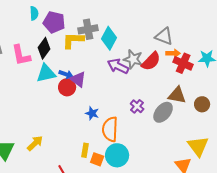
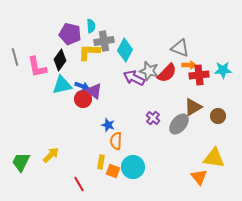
cyan semicircle: (34, 13) -> (91, 26), moved
red cross: (183, 63) -> (199, 75), turned -30
brown triangle: (177, 95) -> (193, 107), turned -42
orange semicircle: (110, 129) -> (116, 141), moved, size x0.7
yellow triangle: (198, 146) -> (214, 158), turned -45

